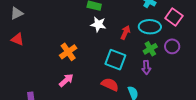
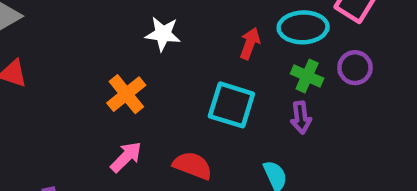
white star: (98, 24) -> (163, 34), moved
green cross: (150, 49) -> (307, 76), turned -32
red semicircle: (110, 84) -> (193, 166), moved

